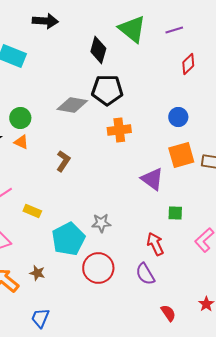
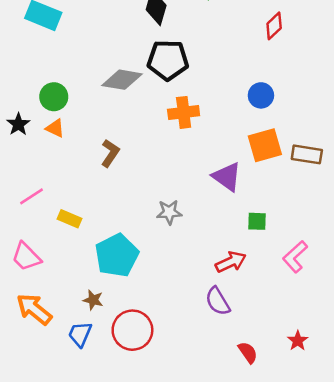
gray star: (101, 223) -> (169, 212), moved
red arrow: (155, 244) -> (231, 262), turned 90
red circle: (98, 268) -> (132, 330), moved
brown star: (37, 273) -> (93, 300), moved
blue trapezoid: (40, 318) -> (80, 334), moved

